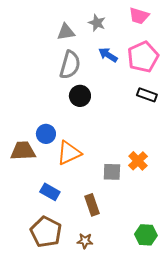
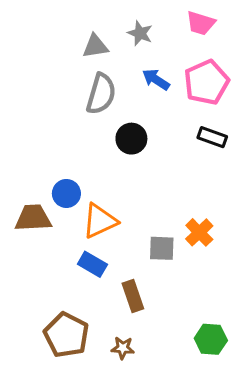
black circle: (80, 96) -> (131, 139), moved
blue rectangle: (50, 192) -> (92, 264), moved

